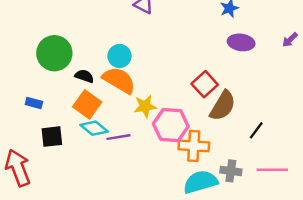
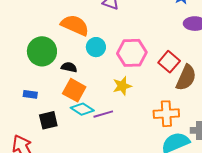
orange semicircle: (119, 80) -> (75, 25), moved
pink hexagon: (171, 125) -> (132, 53), moved

